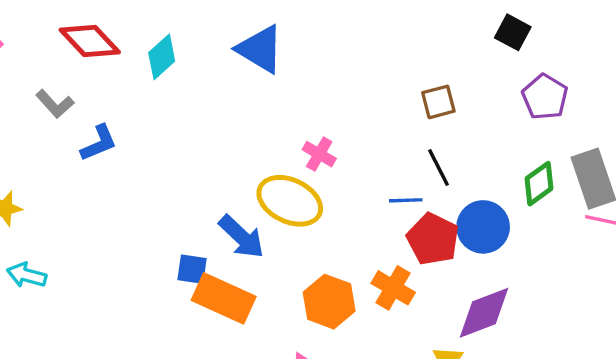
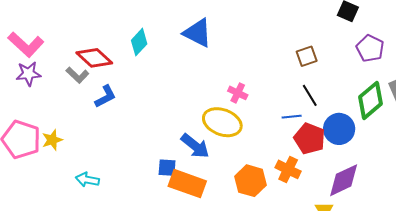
red diamond: (90, 41) -> (94, 58), moved
green diamond: (539, 184) -> (371, 100), size x1.4
cyan arrow: (27, 275) -> (87, 180), moved

